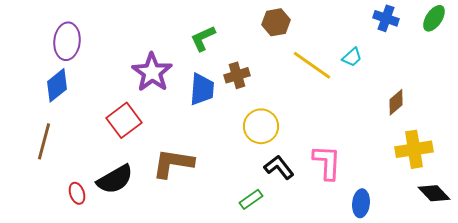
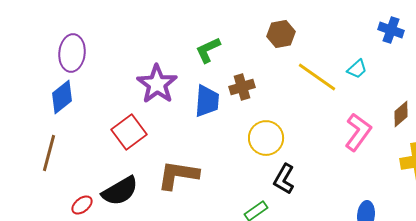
pink L-shape: (327, 162) -> (358, 132), moved, turned 33
black L-shape: (279, 167) -> (284, 179), turned -112
red ellipse: (77, 193) -> (82, 205), turned 70

